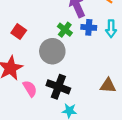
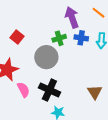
green cross: (65, 30) -> (59, 38), turned 32
brown triangle: (108, 85) -> (95, 92), turned 49

